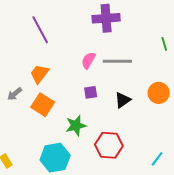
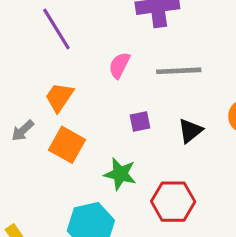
pink semicircle: (88, 60) -> (119, 65), moved
green star: (76, 125) -> (120, 174), turned 30

